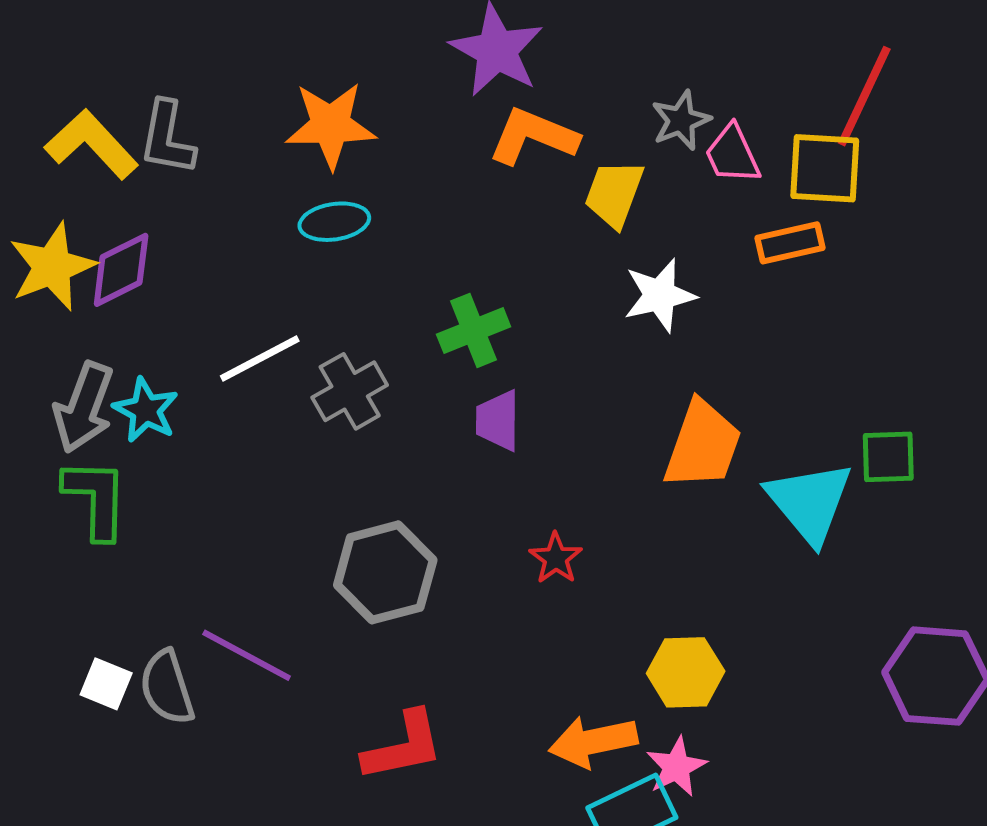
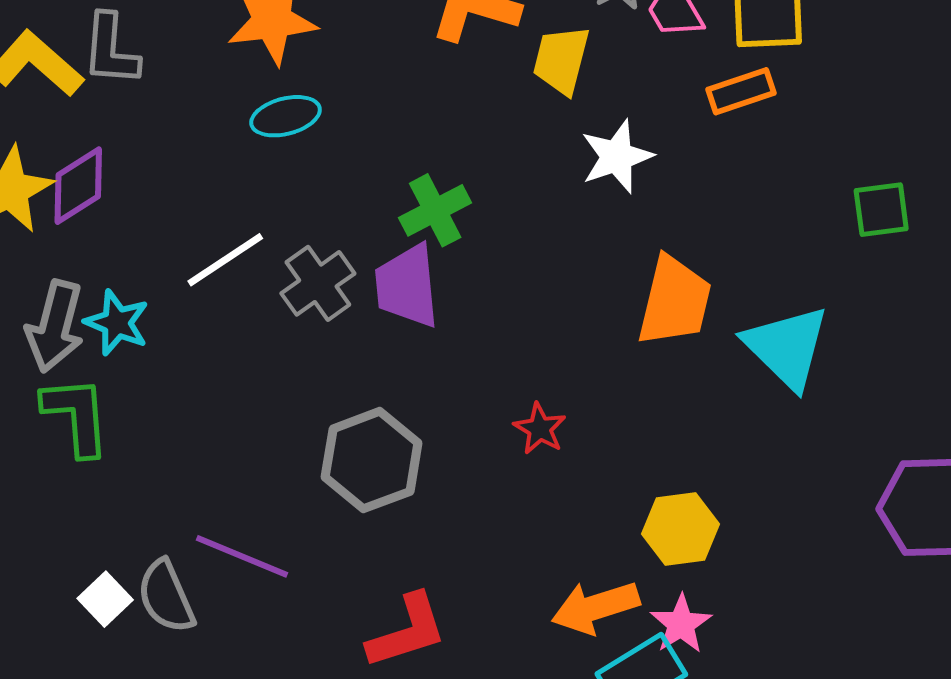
purple trapezoid: (498, 421) -> (407, 286), moved, size x1.4
green square: (888, 457) -> (881, 210), moved
white square: (106, 684) -> (105, 599), turned 30

